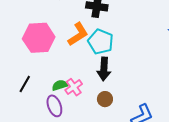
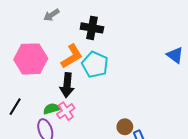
black arrow: (104, 69) -> (67, 85), moved
brown circle: (105, 99) -> (125, 127), moved

